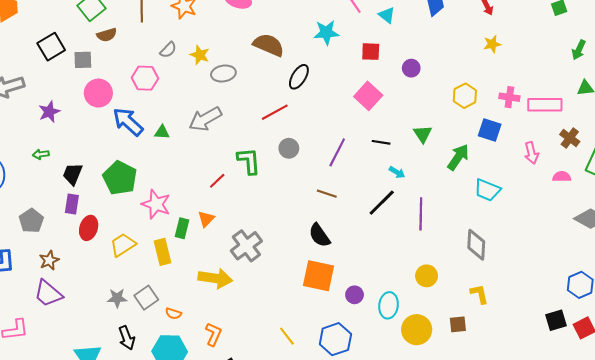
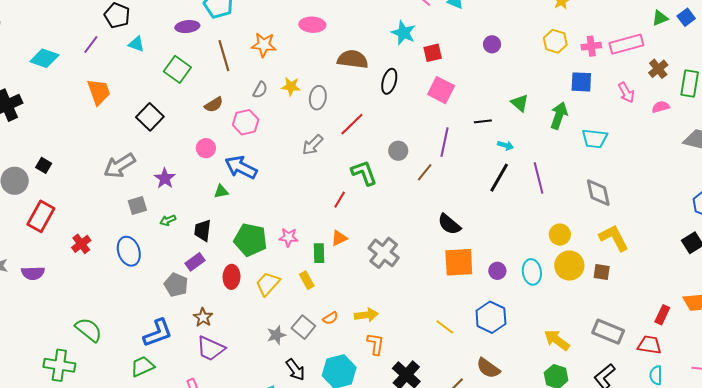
cyan star: (326, 32) -> (403, 33), turned -30
brown semicircle: (107, 35) -> (214, 105), moved
red square: (371, 52) -> (433, 53), moved
gray square: (83, 60) -> (137, 206), moved
gray ellipse: (223, 74) -> (318, 98), turned -55
pink circle: (98, 93) -> (206, 148), size x0.7
pink square: (368, 96) -> (441, 90), moved
yellow hexagon: (465, 96) -> (555, 41), moved
red line: (275, 112) -> (352, 124), moved
gray arrow: (205, 119) -> (313, 145), size x0.7
green triangle: (162, 132) -> (221, 191), moved
brown cross: (570, 138) -> (658, 69), turned 30
green pentagon: (120, 178) -> (250, 240), moved
brown line: (327, 194) -> (425, 172), moved, turned -54
purple rectangle: (72, 204) -> (195, 262), moved, turned 60
pink star: (156, 204) -> (288, 237), size x0.7
orange triangle: (206, 219) -> (339, 238), turned 36
yellow rectangle: (162, 252) -> (307, 280), size x0.7
yellow arrow: (215, 278) -> (366, 315), moved, size x0.7
yellow L-shape: (479, 294) -> (614, 238), size x1.5
orange semicircle: (173, 313) -> (330, 318), moved, turned -35
brown square: (458, 324) -> (602, 272), turned 30
yellow circle: (417, 330) -> (569, 266), moved

